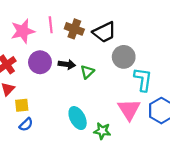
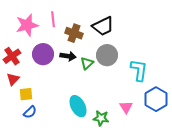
brown cross: (74, 29) -> (74, 33), moved
gray circle: (124, 57) -> (107, 55), moved
pink triangle: (129, 109) -> (126, 107), moved, size x0.6

